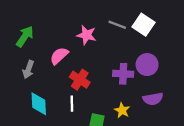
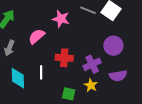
purple cross: (123, 74) -> (92, 64), moved, turned -30
red cross: (80, 80) -> (64, 58), moved, turned -30
white line: (72, 104) -> (41, 72), moved

